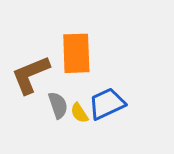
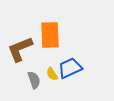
gray semicircle: (58, 105) -> (34, 80), moved

